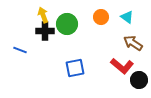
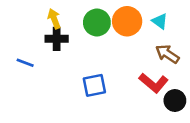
orange circle: (101, 17) -> (127, 21), size x1.5
green circle: (67, 24) -> (97, 22), moved

